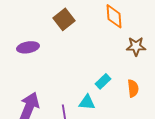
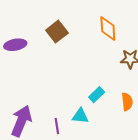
purple ellipse: (28, 47) -> (15, 45), moved

